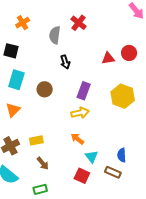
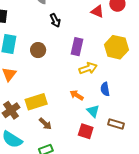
red triangle: (108, 58) -> (97, 12), turned 40
yellow arrow: (80, 113) -> (88, 68), moved
yellow rectangle: (36, 140) -> (36, 102), size x1.5
blue semicircle: (122, 155) -> (105, 89), moved

